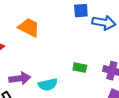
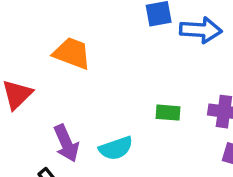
purple arrow: (20, 78) -> (66, 143), turned 80

